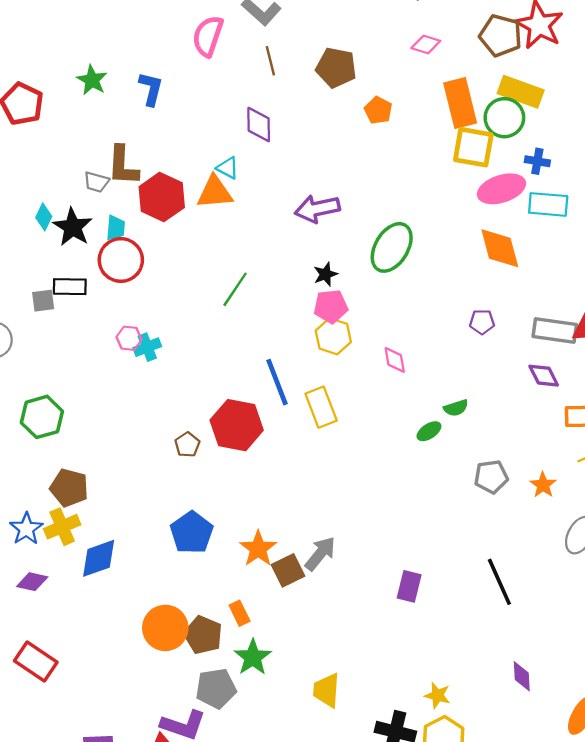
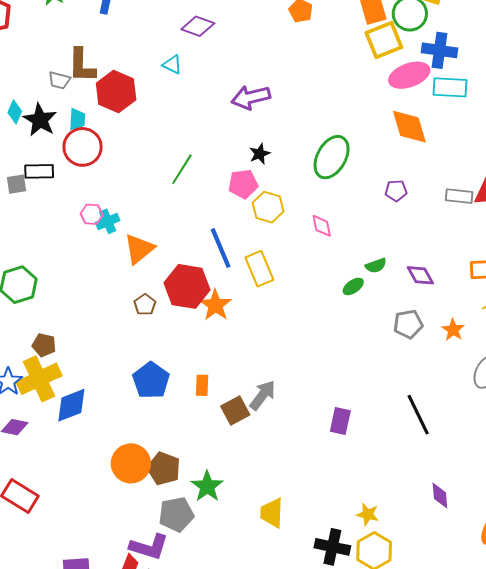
purple diamond: (259, 125) -> (198, 26), turned -68
yellow square: (473, 147) -> (384, 40), turned -30
blue cross: (537, 161) -> (439, 50), size x1.6
orange triangle: (215, 192) -> (139, 249), moved, turned -32
green ellipse: (392, 247) -> (332, 157), moved
pink pentagon: (331, 306) -> (243, 184), moved
gray rectangle: (555, 330) -> (459, 196), size x0.7
purple diamond: (544, 376) -> (420, 275), moved
brown pentagon: (69, 488) -> (44, 345), size x0.7
yellow cross: (62, 527) -> (39, 379), size x1.4
orange star: (258, 549) -> (215, 305), moved
orange rectangle: (240, 613) -> (202, 385), moved, turned 30

